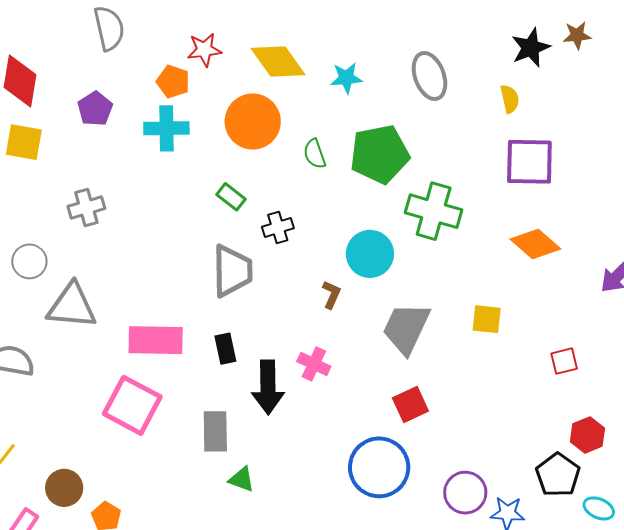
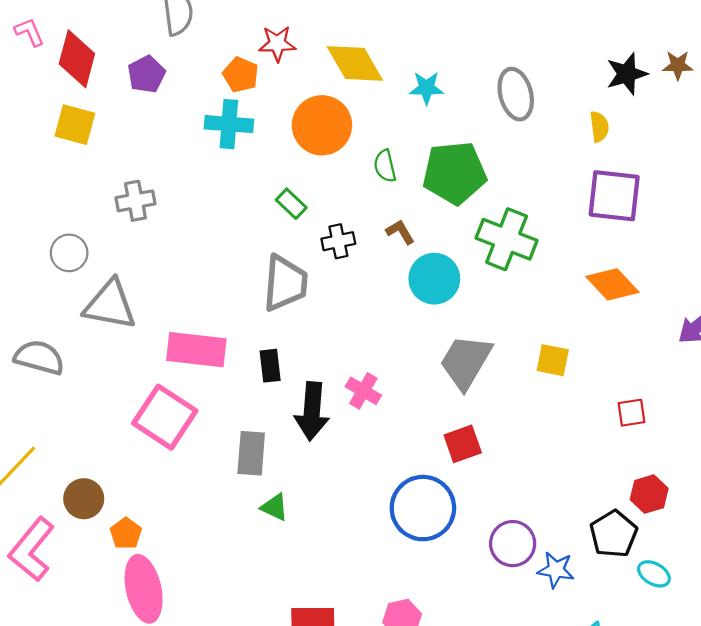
purple pentagon: (95, 109) -> (146, 74), moved
brown L-shape: (331, 295) -> (400, 232), moved, turned -60

